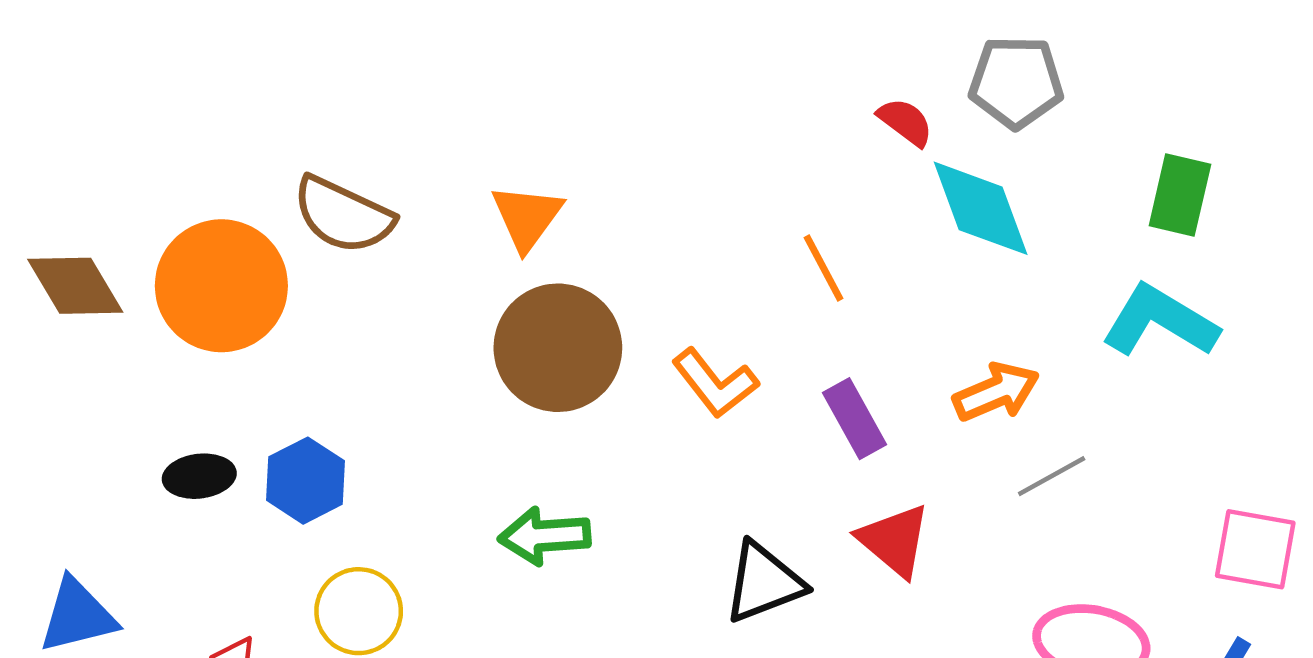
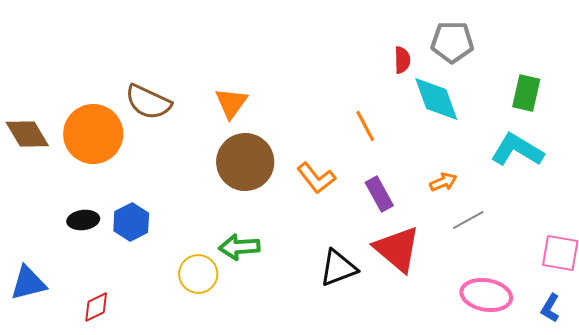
red semicircle: (905, 122) -> (402, 60), turned 52
orange arrow: (996, 392) -> (443, 182), size x0.7
red triangle: (894, 540) -> (397, 249), size x1.4
yellow circle: (359, 611) -> (198, 274), moved

